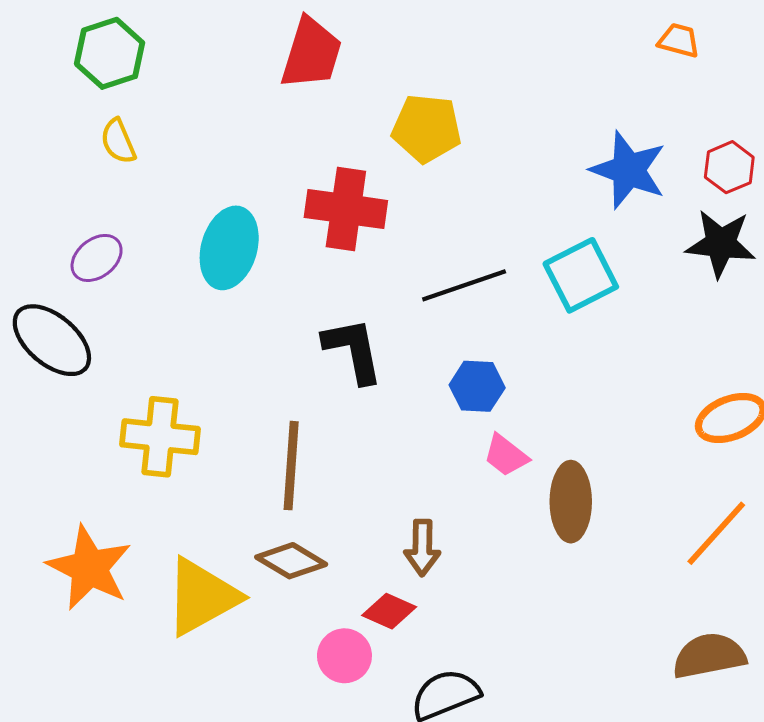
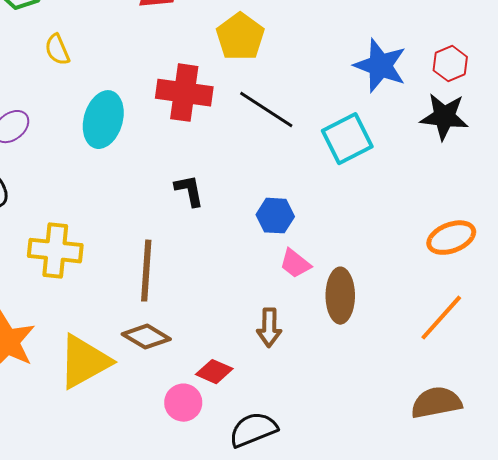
yellow pentagon: (427, 128) -> (240, 37), turned 30
yellow semicircle: (118, 141) -> (57, 50), moved
black line: (464, 285) -> (266, 110), moved, turned 52
black L-shape: (353, 350) -> (189, 191), size x0.7
brown arrow: (422, 548) -> (269, 328), moved

